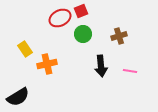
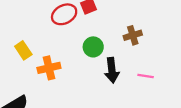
green circle: (83, 34) -> (93, 47), moved

